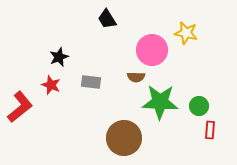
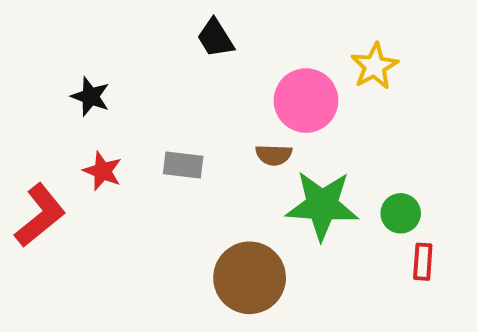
yellow star: (186, 33) -> (374, 66), turned 30
black star: (59, 57) -> (90, 96), moved, turned -30

